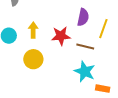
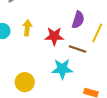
yellow circle: (33, 59) -> (25, 82), moved
cyan star: (85, 71) -> (62, 69), moved, turned -30

